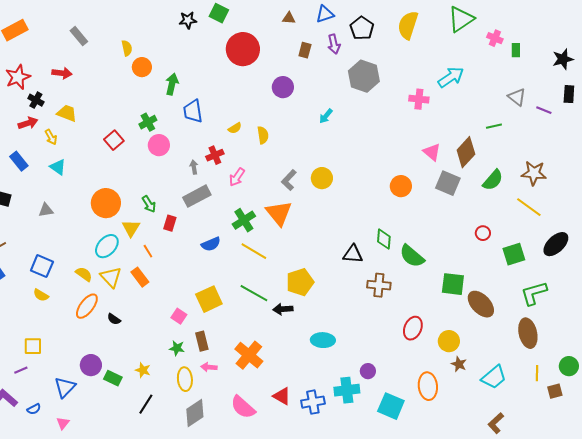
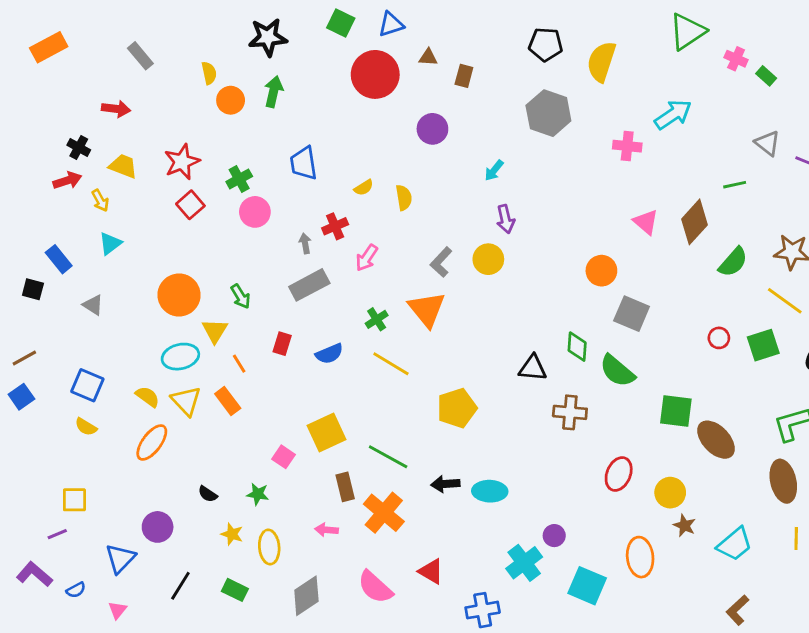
blue triangle: (325, 14) -> (391, 24), moved
brown triangle: (289, 18) -> (428, 57), moved
black star: (188, 20) -> (268, 37), moved, size x1.5
yellow semicircle: (408, 25) -> (601, 62), moved
black pentagon: (362, 28) -> (546, 44), turned -30
purple arrow: (334, 44) -> (505, 219), moved
green rectangle: (516, 50) -> (766, 76), turned -48
red star: (18, 77) -> (182, 162), moved
green arrow: (172, 84) -> (274, 92), moved
blue rectangle: (19, 161) -> (59, 259), moved
cyan triangle: (58, 167) -> (110, 243), turned 48
gray square: (448, 183) -> (632, 314), moved
gray triangle: (46, 210) -> (93, 305), turned 42
green cross: (244, 220) -> (377, 319), size x0.7
red rectangle: (170, 223) -> (282, 344), moved
cyan ellipse: (107, 246) -> (180, 357), turned 35
green square: (514, 254) -> (763, 345), moved
green line: (254, 293) -> (388, 457), moved
black arrow: (283, 309) -> (445, 484), moved
black semicircle: (114, 319) -> (208, 494), moved
brown rectangle: (202, 341) -> (345, 487), moved
green star: (177, 348) -> (258, 494), moved
green rectangle: (113, 378) -> (235, 590), moved
yellow ellipse: (185, 379) -> (269, 547), moved
cyan cross: (347, 390) -> (524, 563), turned -30
blue cross: (313, 402) -> (483, 610), moved
black line: (146, 404) -> (180, 586), moved

